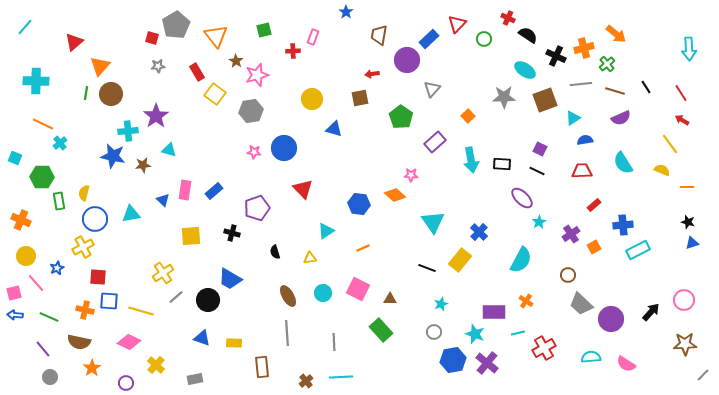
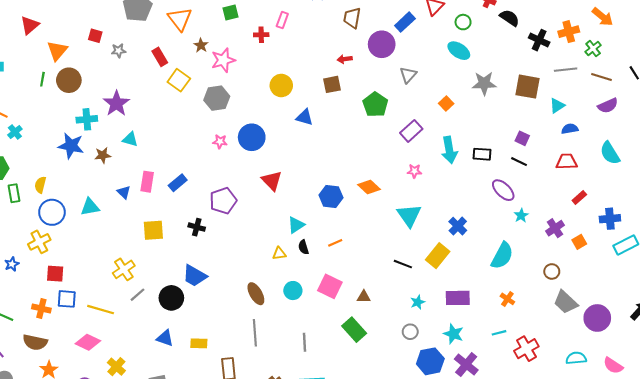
red square: (152, 38) -> (95, 36), moved
cyan ellipse: (525, 70) -> (459, 51), moved
brown square: (545, 100) -> (528, 87), turned 30
pink star: (411, 175) -> (414, 171), moved
black semicircle: (275, 252) -> (303, 247), moved
purple rectangle: (494, 312) -> (458, 298), moved

